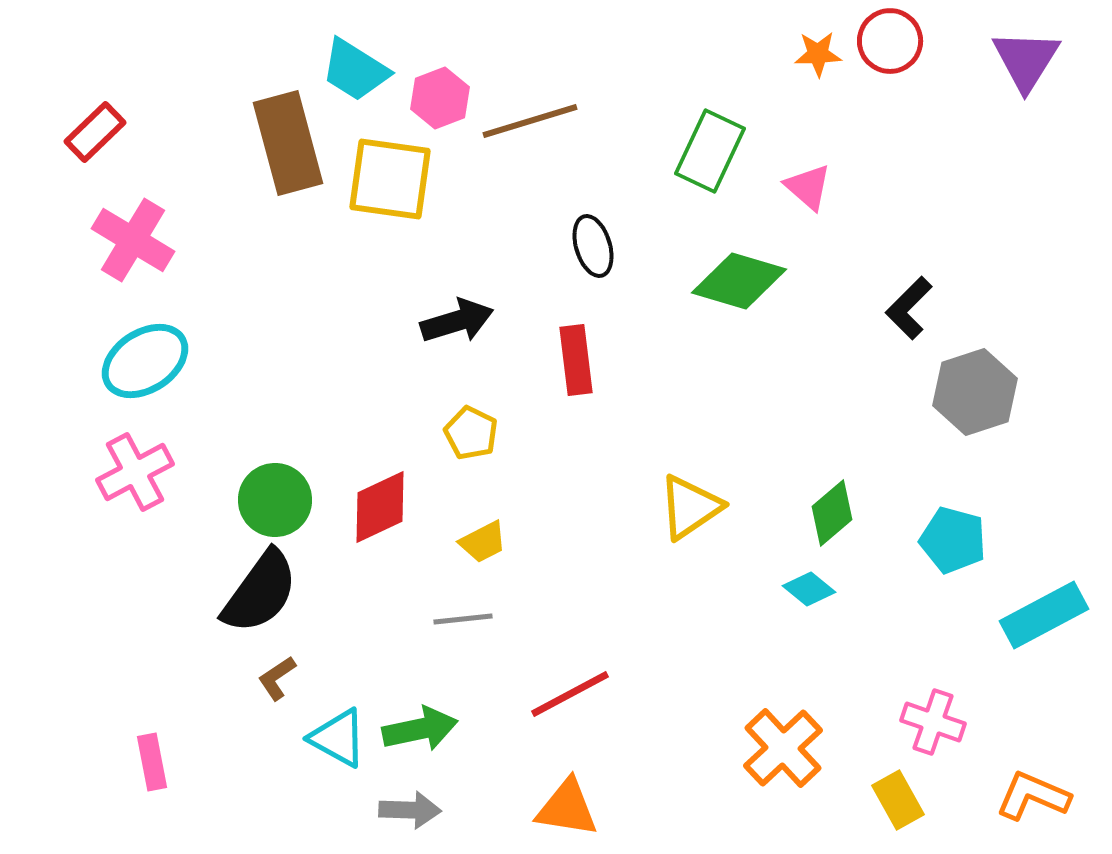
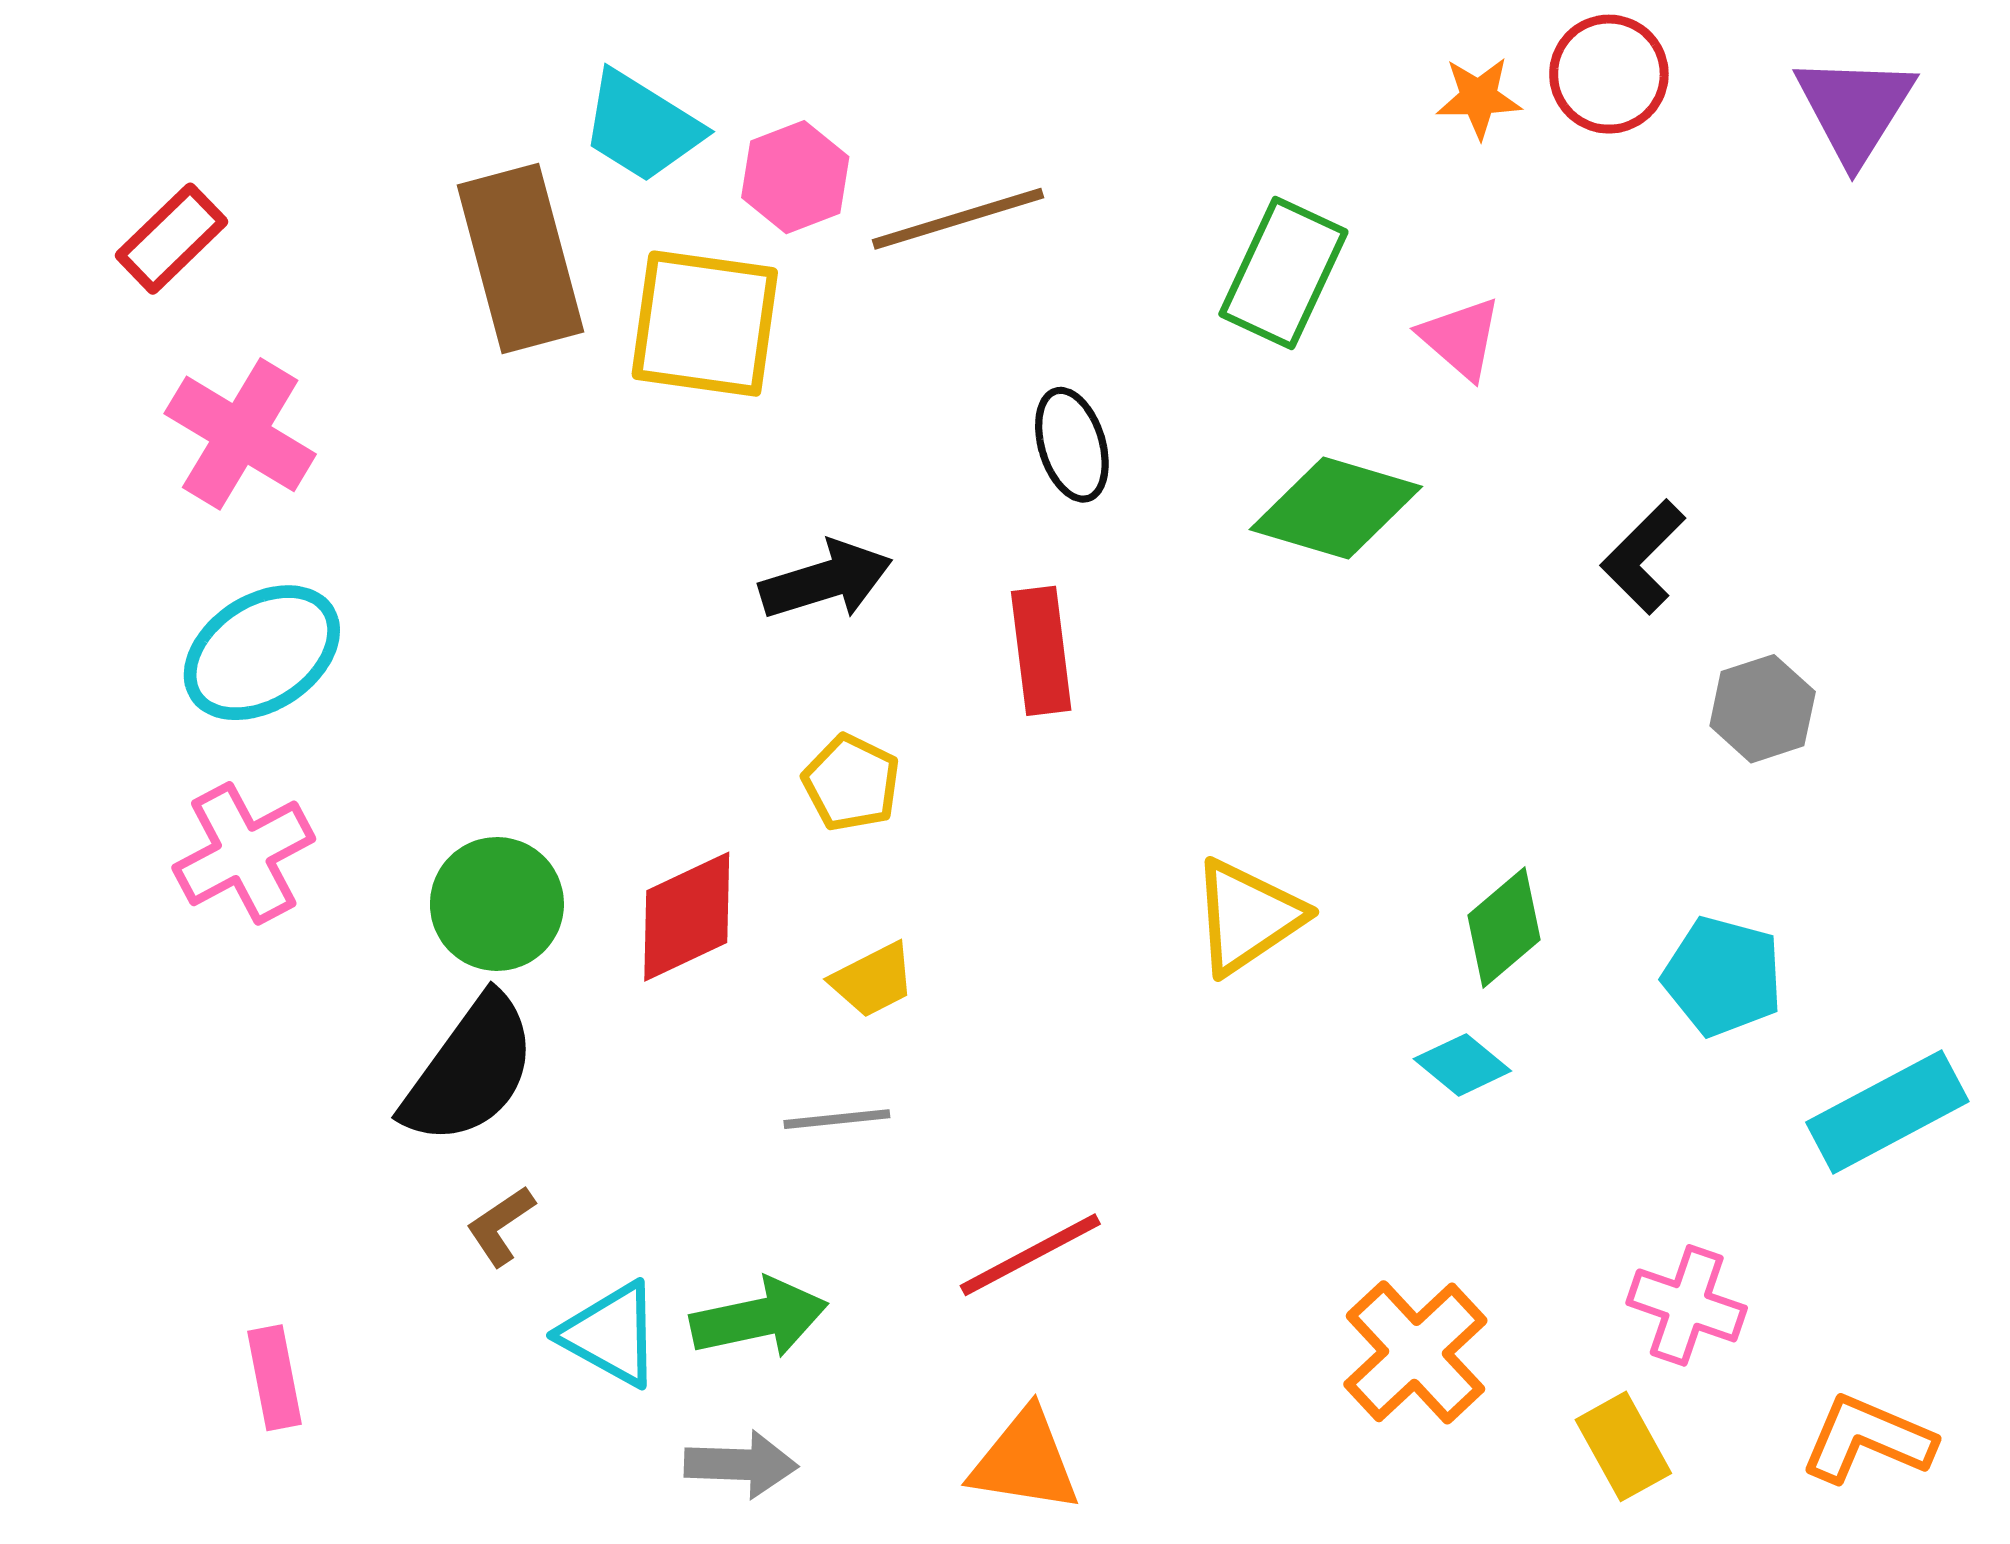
gray hexagon: (975, 392) -> (1763, 709), size x0.7

